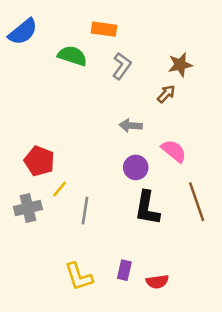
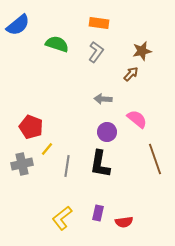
orange rectangle: (104, 29) -> (99, 23), moved
black L-shape: (147, 208) -> (100, 164), moved
yellow L-shape: (79, 277) -> (62, 218), turned 70

